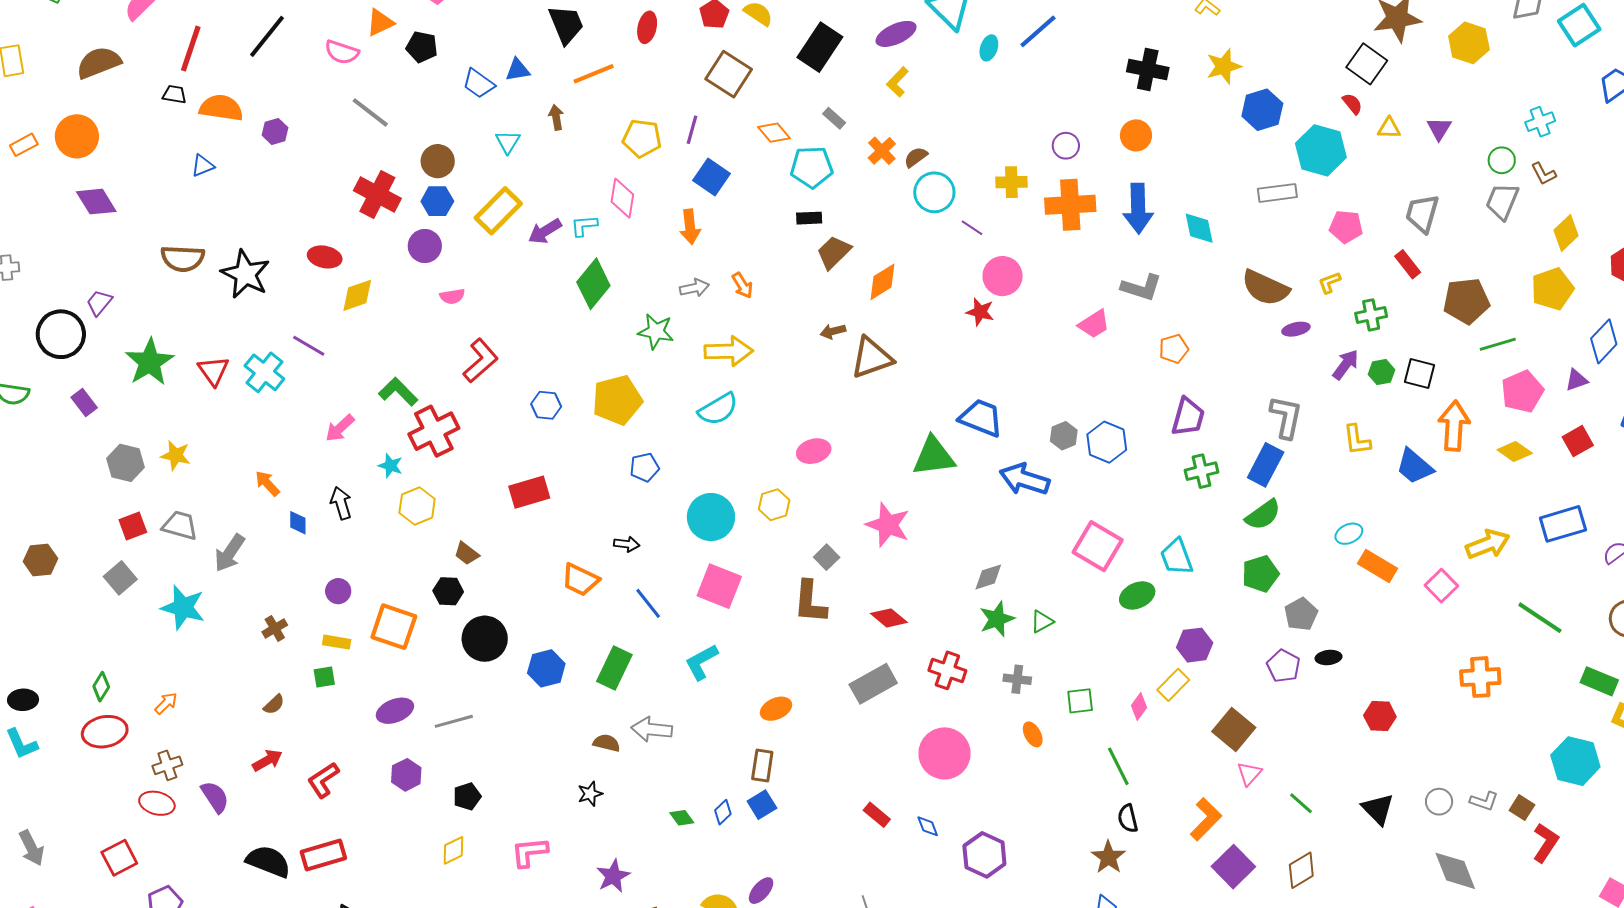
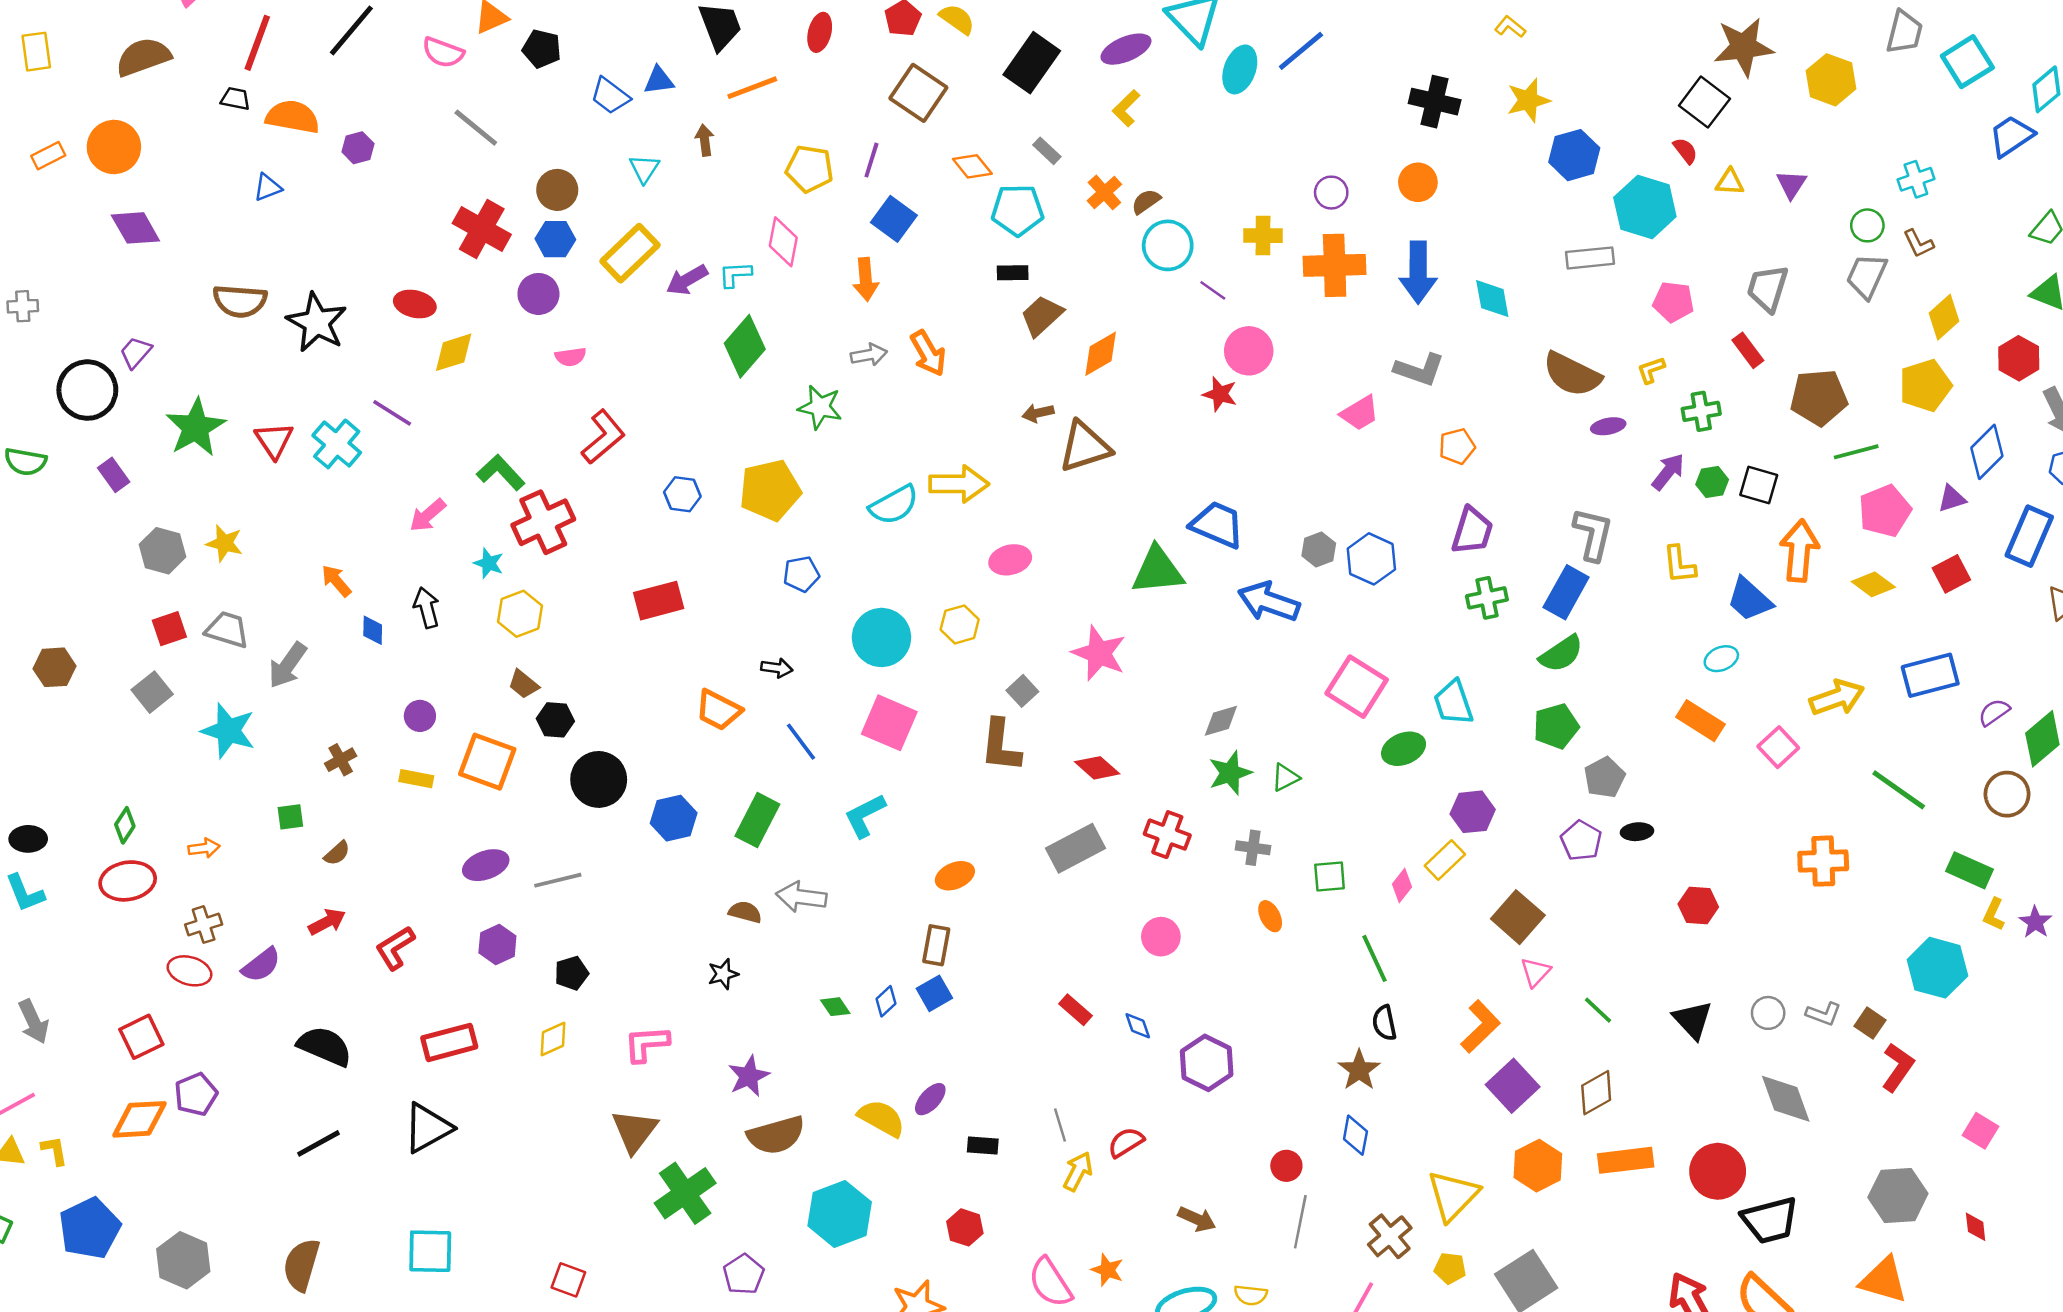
cyan ellipse: (989, 48) -> (1240, 69), size x1.5
orange arrow: (742, 285) -> (928, 353), size x1.4
yellow arrow: (729, 351) -> (959, 484), moved
cyan ellipse: (1349, 534) -> (1721, 659), moved
brown trapezoid: (467, 553) -> (523, 684), moved
green square: (324, 677) -> (290, 817), moved
orange arrow: (166, 703) -> (204, 848), turned 35
pink circle: (945, 753) -> (1161, 937), size x0.6
purple semicircle: (215, 797) -> (261, 965), turned 84
red rectangle: (323, 855) -> (449, 1042), moved

